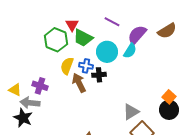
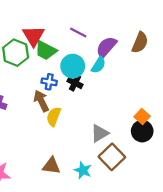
red triangle: (72, 25) -> (33, 36), size x1.5
brown semicircle: (167, 31) -> (140, 43), turned -36
yellow semicircle: (67, 66) -> (54, 117), moved
black cross: (99, 75) -> (75, 83), moved, turned 32

